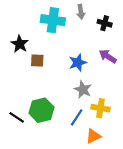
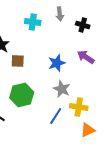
cyan cross: (53, 20) -> (33, 22), size x0.7
green hexagon: (41, 110) -> (22, 95), moved
orange triangle: (93, 136) -> (88, 130), moved

